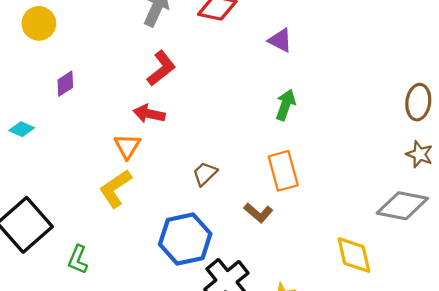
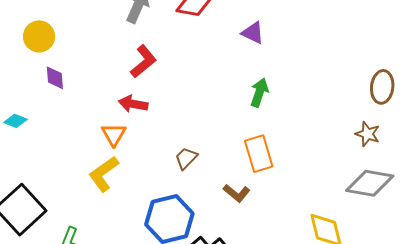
yellow circle: (39, 23) -> (39, 36), moved
purple diamond: (65, 84) -> (55, 78), turned -60
brown star: (419, 154) -> (368, 134), moved

